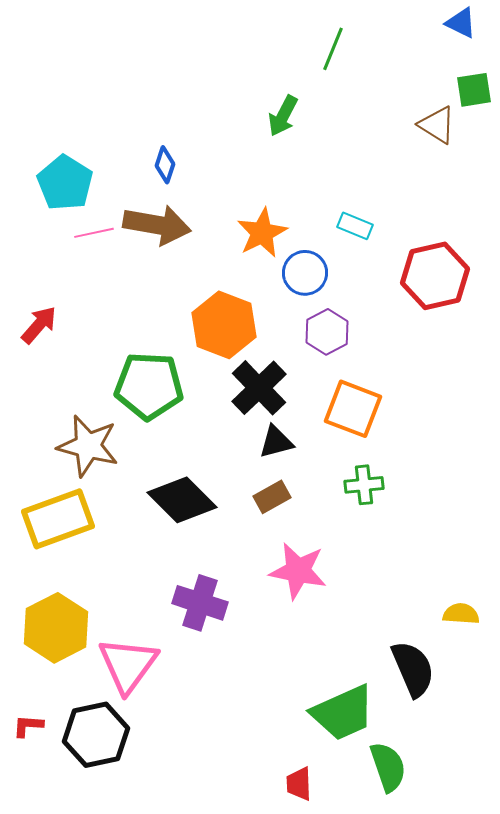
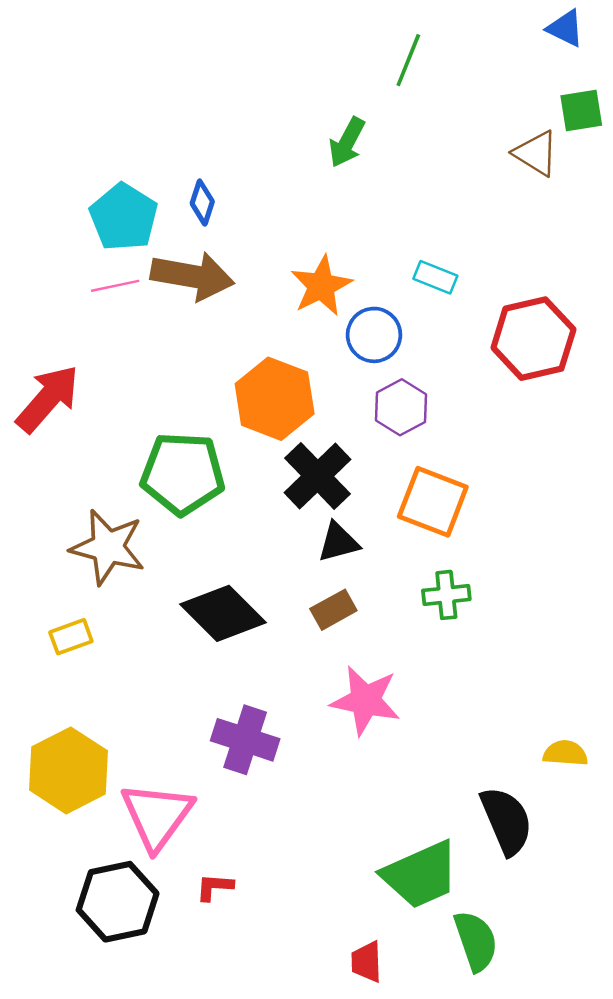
cyan pentagon: (65, 183) -> (124, 217), moved
red arrow: (39, 325) -> (48, 399), size x1.5
yellow rectangle: (58, 519) -> (71, 637), size x0.5
red L-shape: (28, 726) -> (214, 887), moved

